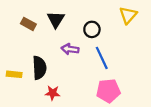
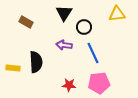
yellow triangle: (128, 15) -> (117, 14), turned 42
black triangle: (56, 20) -> (64, 13), moved
red star: (53, 93) -> (69, 85), moved

